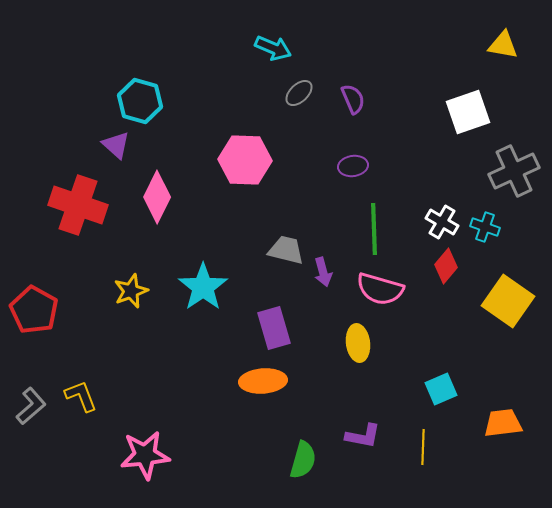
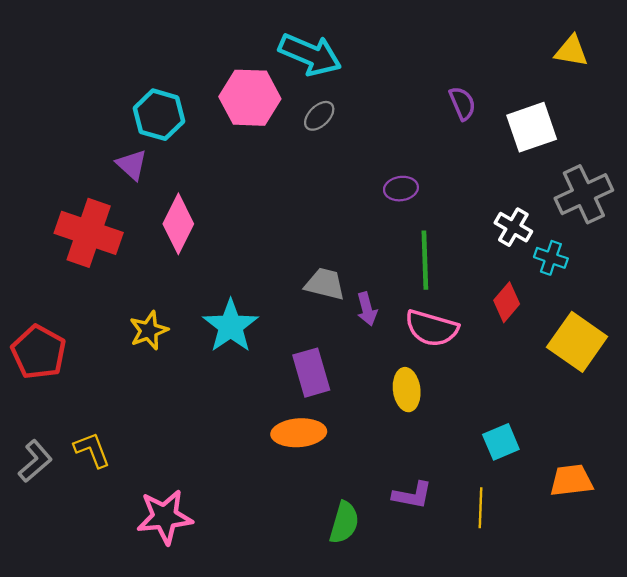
cyan arrow: (273, 48) -> (310, 55), size x1.5
gray ellipse: (299, 93) -> (319, 116), moved
purple semicircle: (353, 99) -> (462, 103), moved
pink hexagon: (245, 160) -> (250, 98), moved
white cross: (442, 222) -> (513, 227), moved

